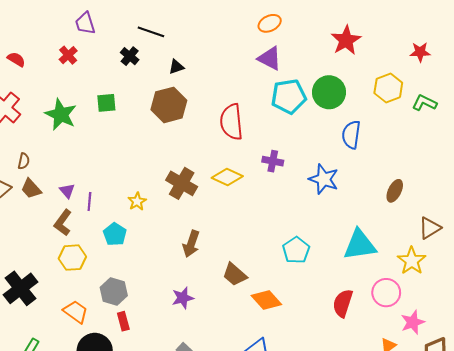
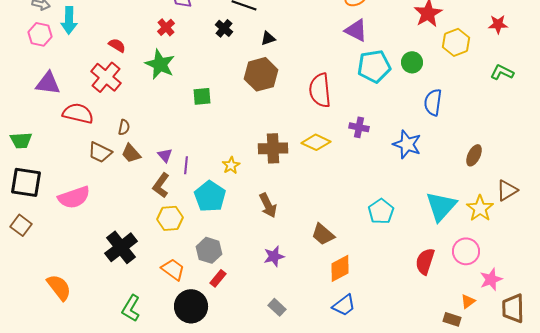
red semicircle: (16, 59) -> (117, 45), moved
yellow hexagon: (388, 88) -> (456, 42), moved
green circle: (329, 92) -> (412, 62), size x0.7
green square: (106, 103) -> (202, 96), moved
green star: (61, 114) -> (160, 64), moved
brown cross: (182, 183) -> (273, 148), turned -32
cyan pentagon: (115, 234) -> (210, 196), size x1.4
brown arrow: (191, 244) -> (268, 205), moved, turned -45
cyan triangle: (360, 245) -> (441, 206), turned -40
yellow star: (412, 261) -> (480, 208), moved
orange diamond: (266, 300) -> (340, 268), moved, turned -76
red rectangle: (123, 321) -> (218, 278), turned 54

